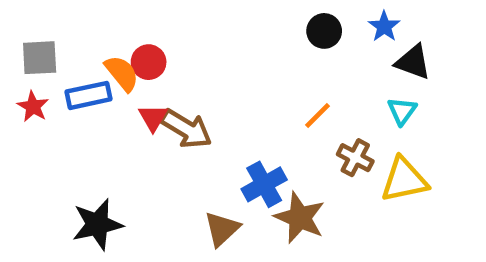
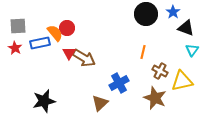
black circle: (324, 31) -> (146, 14), size x1.5
cyan triangle: (402, 111) -> (192, 50), moved
orange line: (317, 115) -> (143, 52), turned -32
brown star: (300, 218) -> (155, 98), moved

